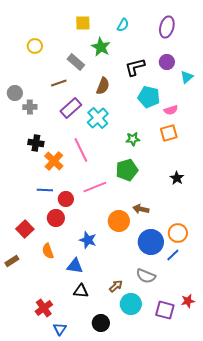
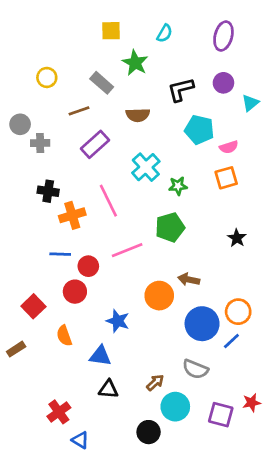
yellow circle: (35, 46) -> (47, 77), moved
brown semicircle: (103, 86) -> (138, 115), turned 66
cyan cross: (98, 118) -> (146, 167), moved
orange cross: (54, 161) -> (72, 215), turned 30
black circle: (101, 323) -> (149, 432), moved
blue triangle: (60, 329) -> (80, 440), turned -32

